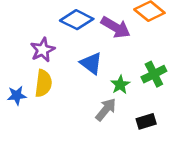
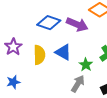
purple star: (43, 50) -> (13, 47), moved
yellow semicircle: (43, 83) -> (39, 55), moved

